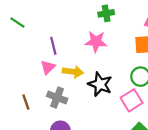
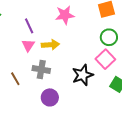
black star: (100, 84) -> (83, 75), moved, turned -30

